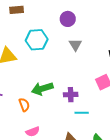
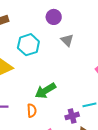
purple cross: (71, 95) -> (72, 116), moved
orange semicircle: (24, 105) -> (32, 111), turned 32

